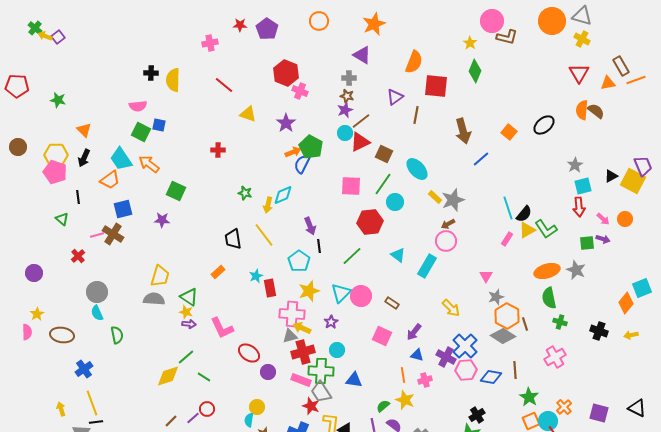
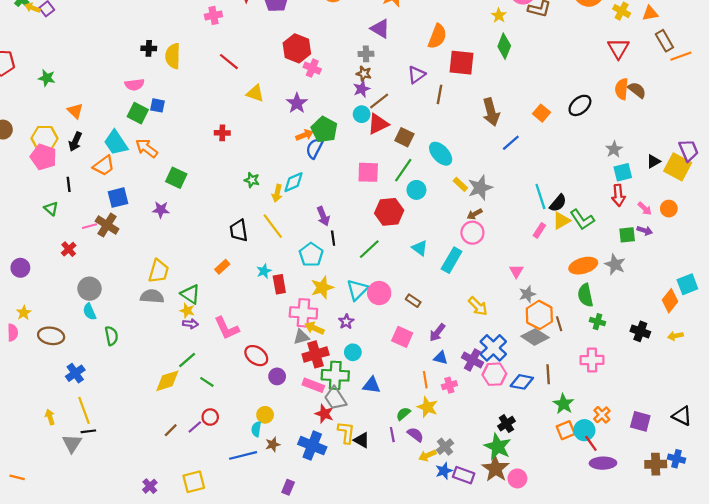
orange triangle: (608, 83) -> (650, 13), moved
pink cross: (555, 357) -> (592, 360), turned 30

